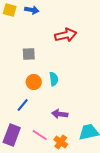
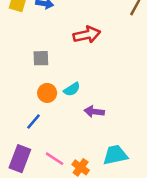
cyan semicircle: (54, 79) -> (72, 89), turned 64
purple arrow: (60, 114) -> (94, 112), moved

